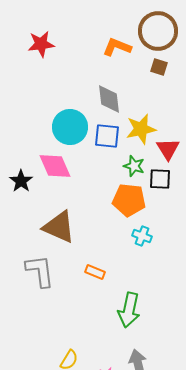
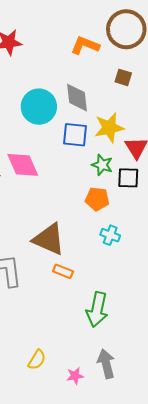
brown square: (159, 67) -> (123, 77), moved
cyan circle: (70, 127) -> (39, 107), moved
orange pentagon: (129, 200) -> (97, 199), size x0.7
brown triangle: (59, 227) -> (49, 239), moved

